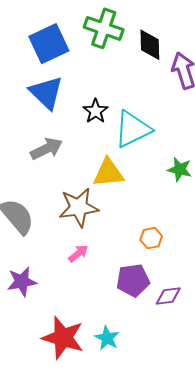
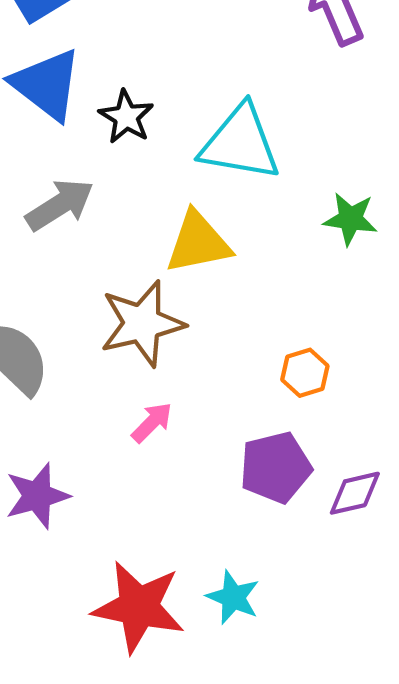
black star: (95, 111) -> (126, 117), moved
cyan triangle: (133, 129) -> (240, 143), turned 42

